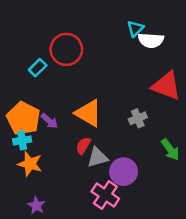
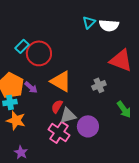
cyan triangle: (135, 29) -> (89, 22), moved
red circle: (66, 49) -> (39, 53), moved
pink cross: (105, 195) -> (59, 132), moved

